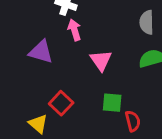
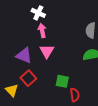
purple triangle: (41, 52) -> (24, 56), moved
pink triangle: (101, 60) -> (47, 51), moved

